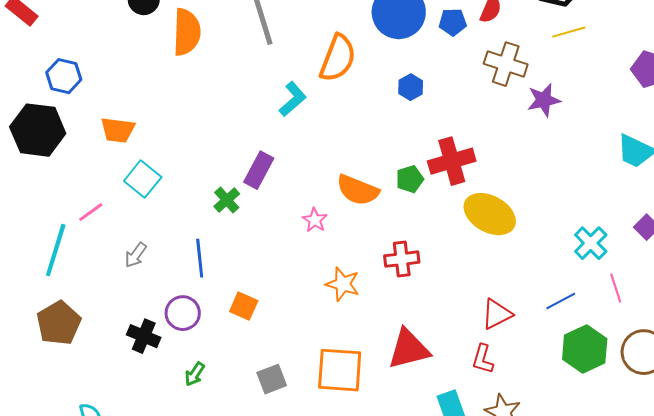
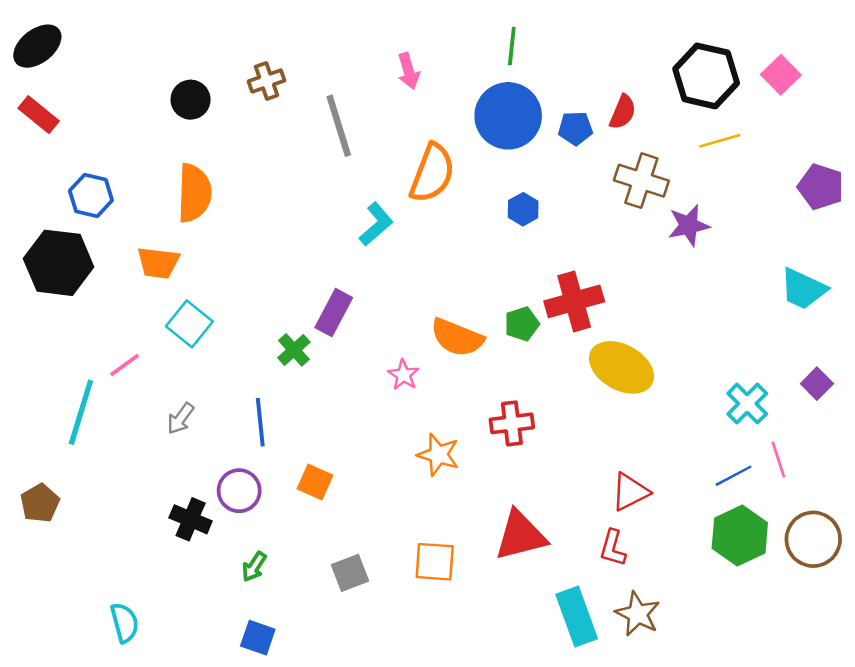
orange semicircle: (187, 32) -> (194, 193), moved
blue line: (561, 301) -> (734, 476), moved
brown pentagon: (59, 323) -> (40, 503), moved, size x0.7
orange square: (340, 370) -> (435, 562), size x0.7

